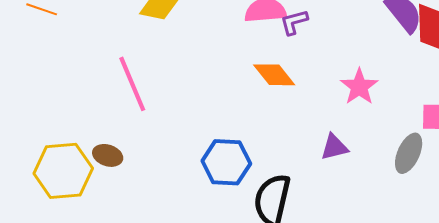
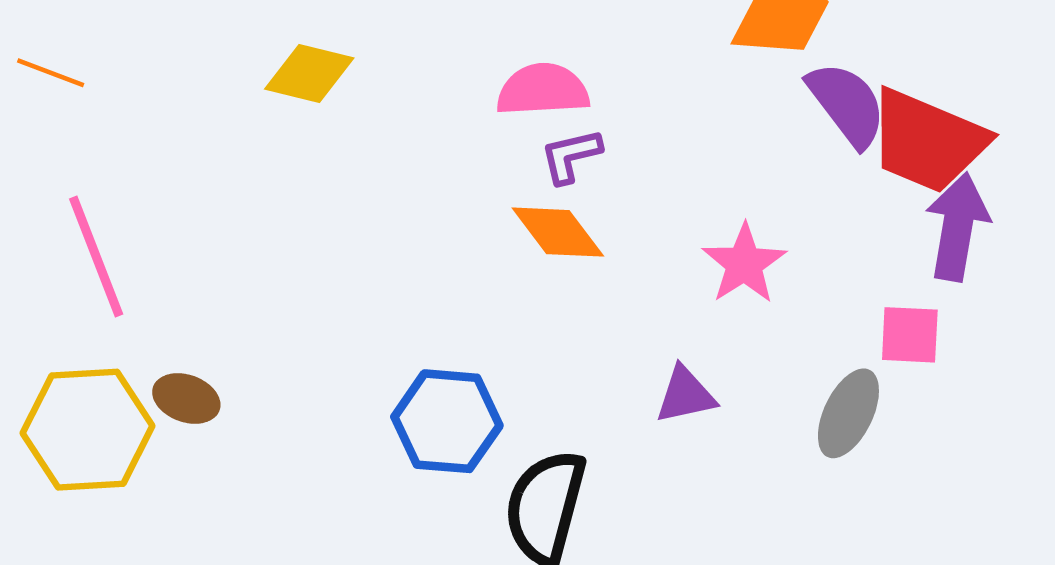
purple L-shape: (294, 22) -> (571, 156), moved
pink line: (132, 84) -> (96, 256), moved

